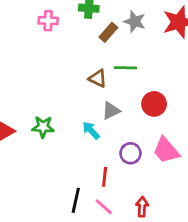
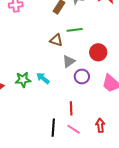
cyan arrow: (91, 130) -> (43, 78), moved
purple circle: (130, 153) -> (82, 77), moved

